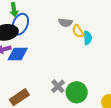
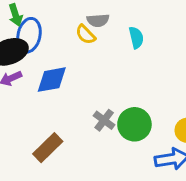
yellow semicircle: (78, 31) -> (86, 34), moved
blue diamond: (18, 54) -> (52, 80), moved

